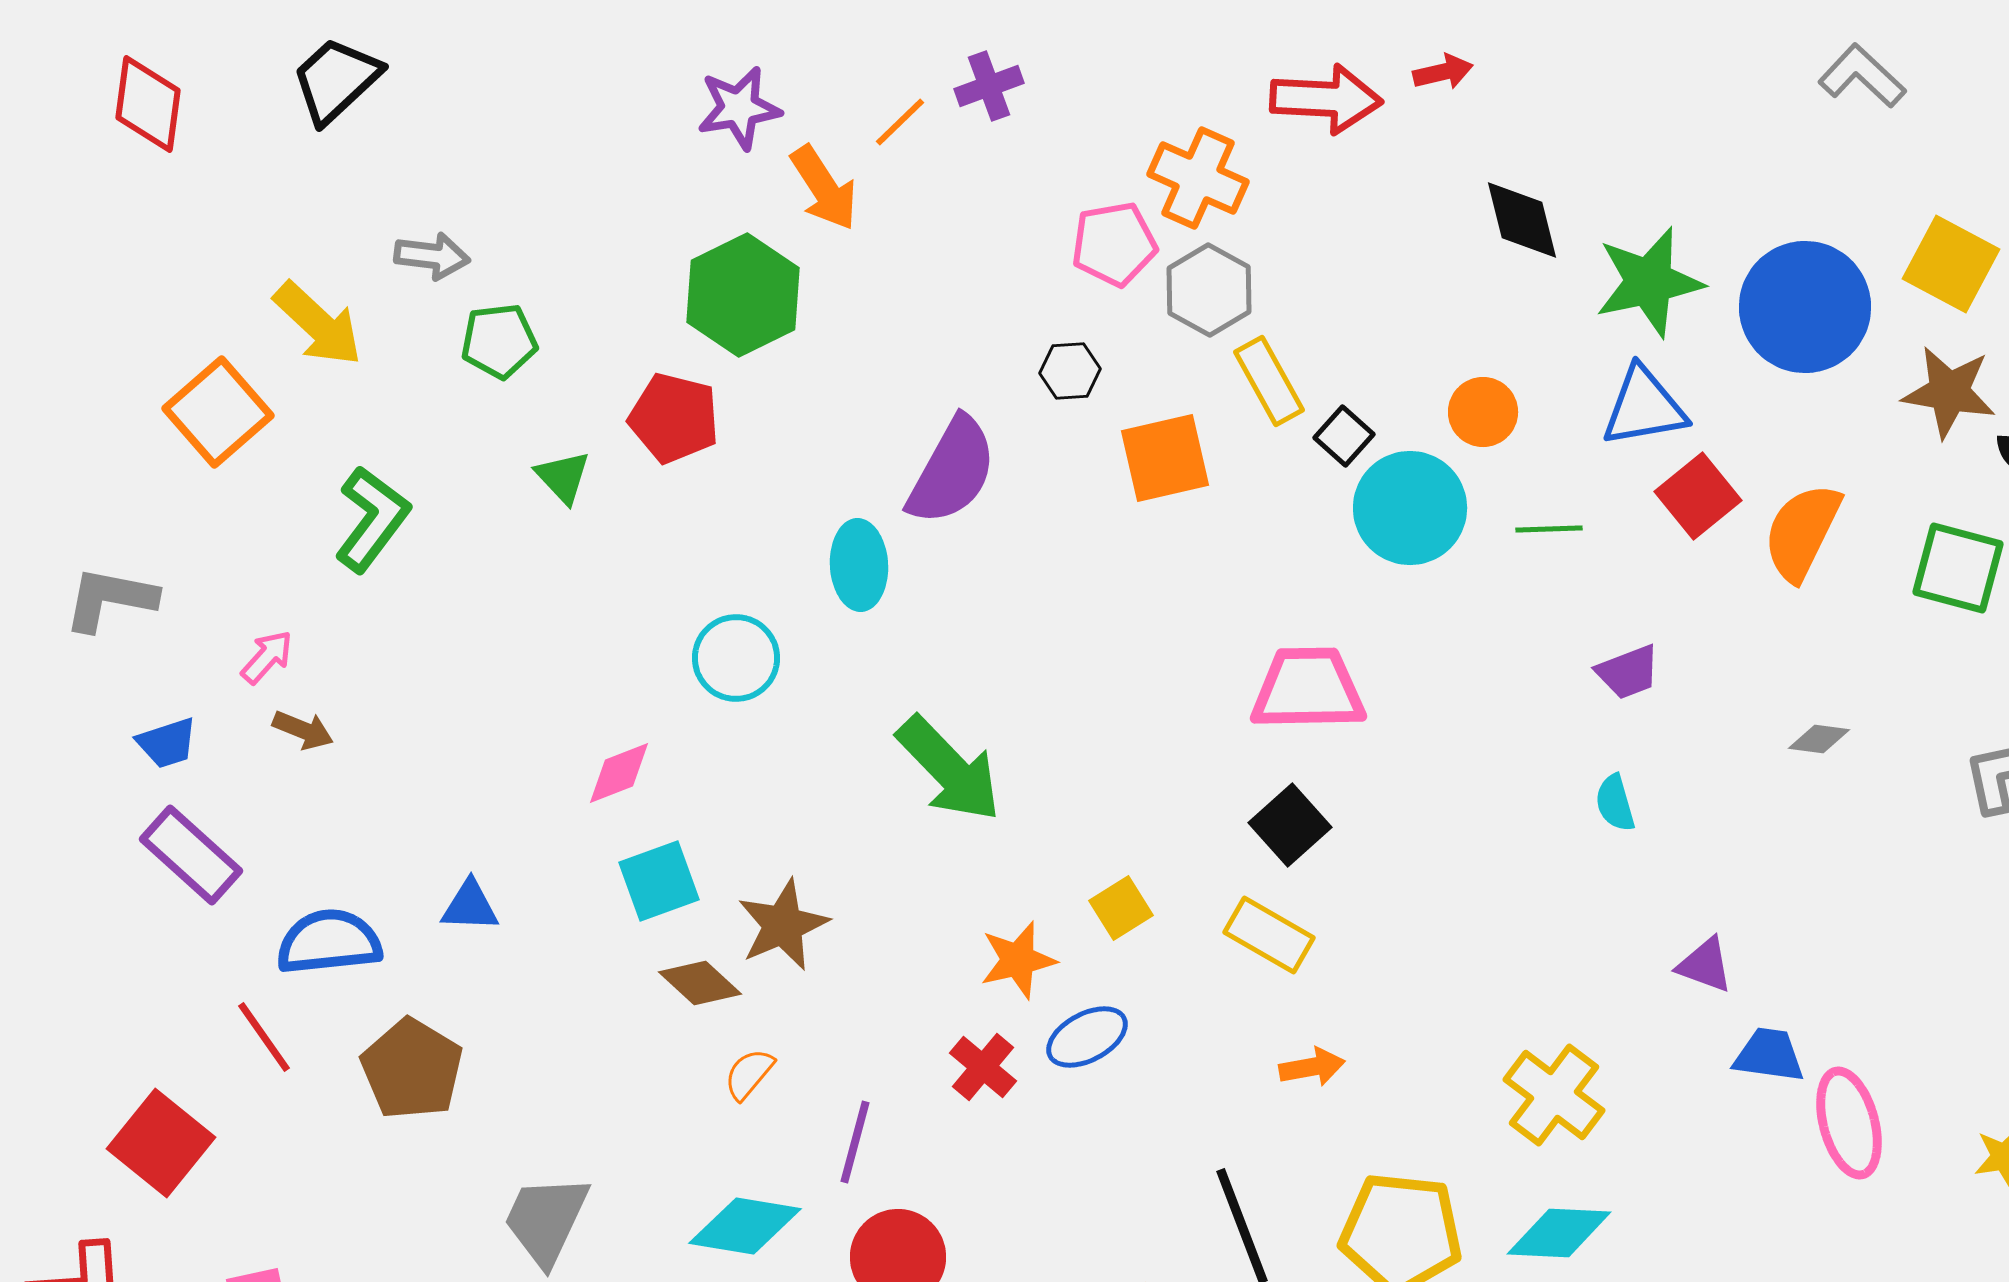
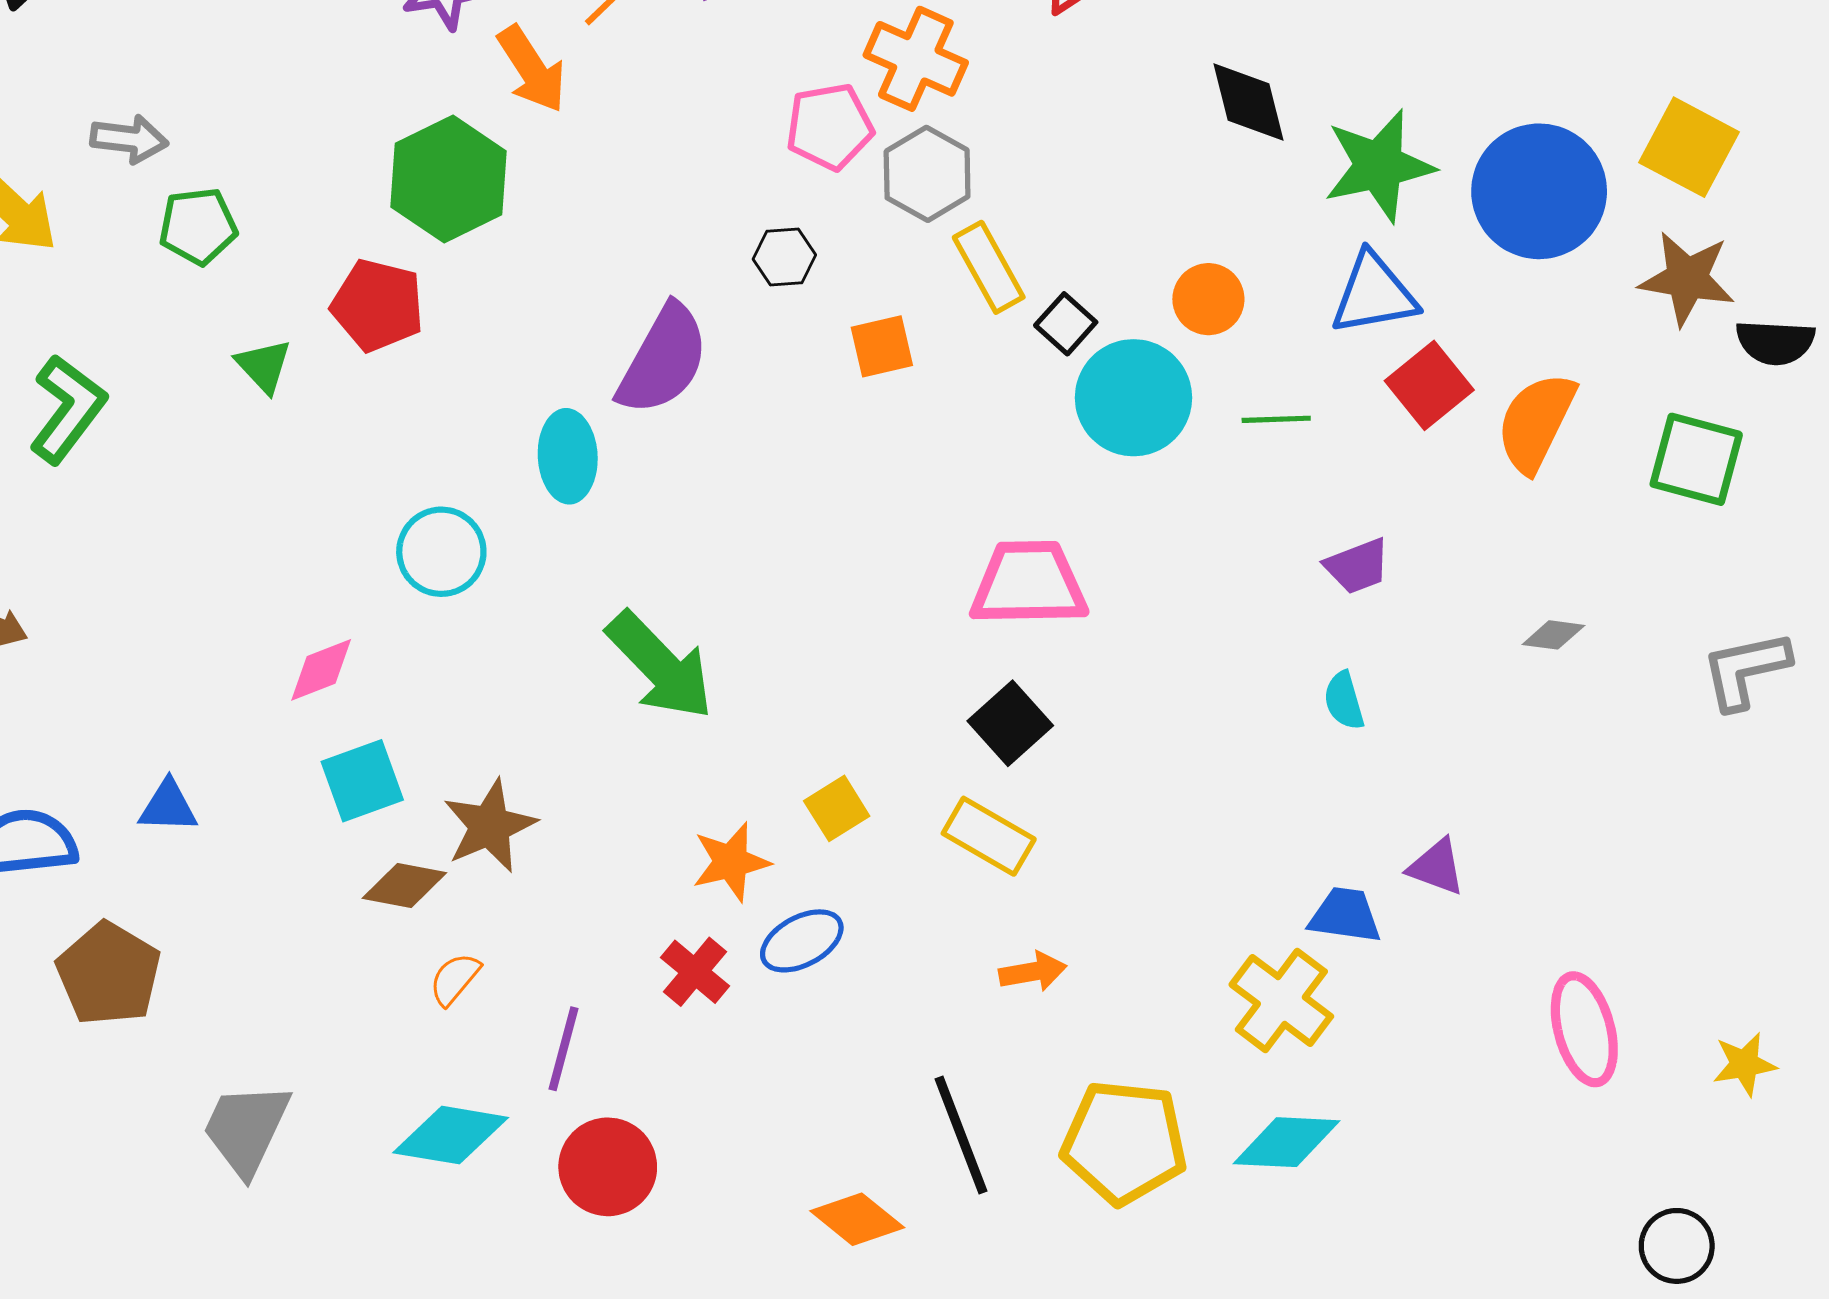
orange square: (1165, 458) -> (882, 346), size x0.7
brown diamond: (700, 983) -> (404, 885), turned -32
blue trapezoid: (1769, 1055) -> (1345, 915), moved

